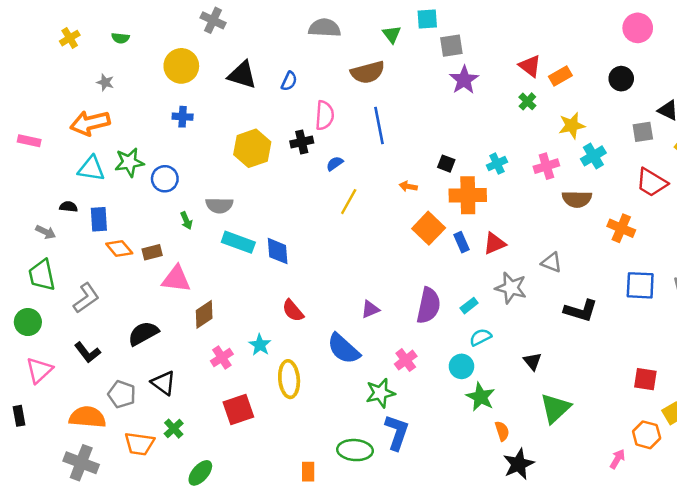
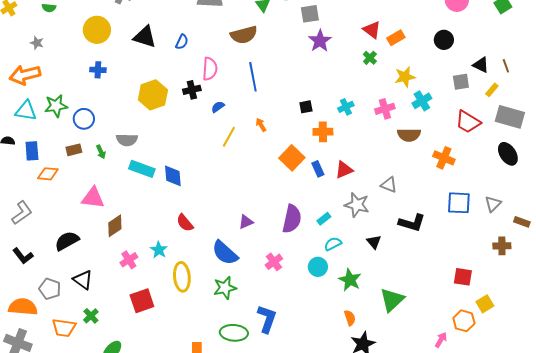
black square: (446, 164) -> (306, 107), turned -32
orange arrow: (408, 186) -> (261, 125), moved, turned 48
orange cross: (468, 195) -> (323, 132), size x0.7
orange diamond: (119, 248) -> (48, 174), turned -45
brown rectangle: (152, 252) -> (74, 150), moved
black triangle: (532, 361) -> (374, 242), moved
green star: (380, 393) -> (225, 288), moved
green star: (480, 397) -> (350, 280), moved

